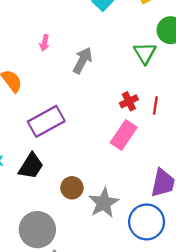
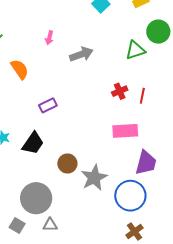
green triangle: (145, 53) -> (135, 50), turned 40
gray arrow: (83, 60) -> (81, 54), turned 40
purple rectangle: (46, 121) -> (48, 105), size x0.6
pink rectangle: (124, 135) -> (125, 131), moved, turned 50

